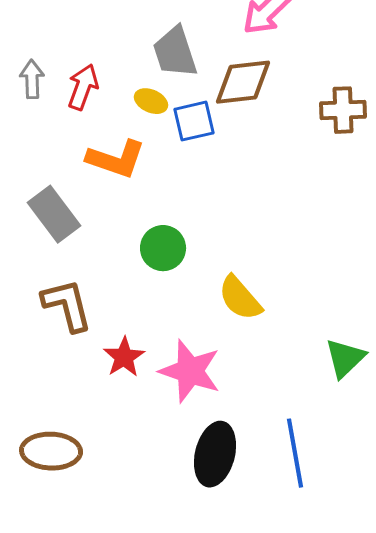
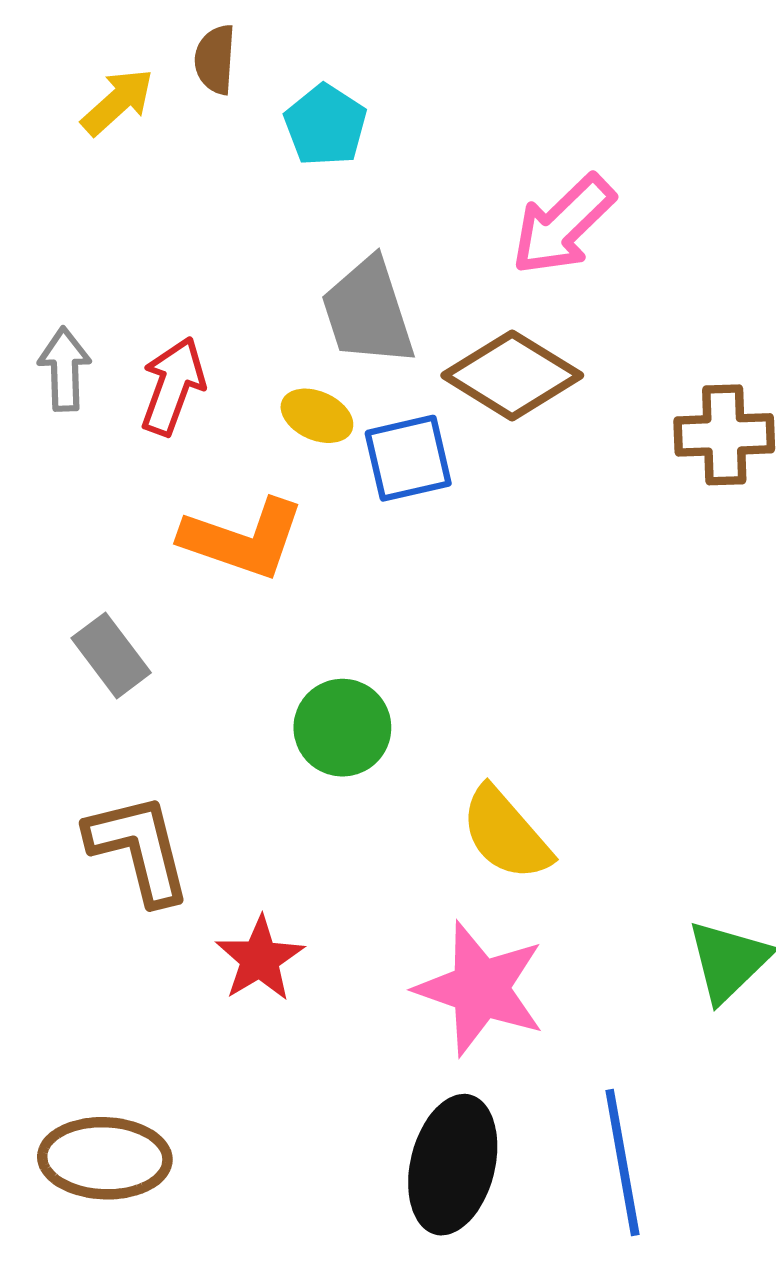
brown diamond: (243, 82) -> (512, 375), turned 38
gray rectangle: (54, 214) -> (111, 655), size x0.7
pink star: (190, 371) -> (480, 989), moved

